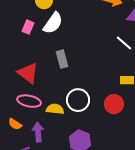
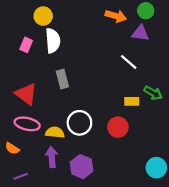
white semicircle: (53, 23) -> (53, 41), turned -40
purple arrow: (38, 132) -> (52, 157), moved

